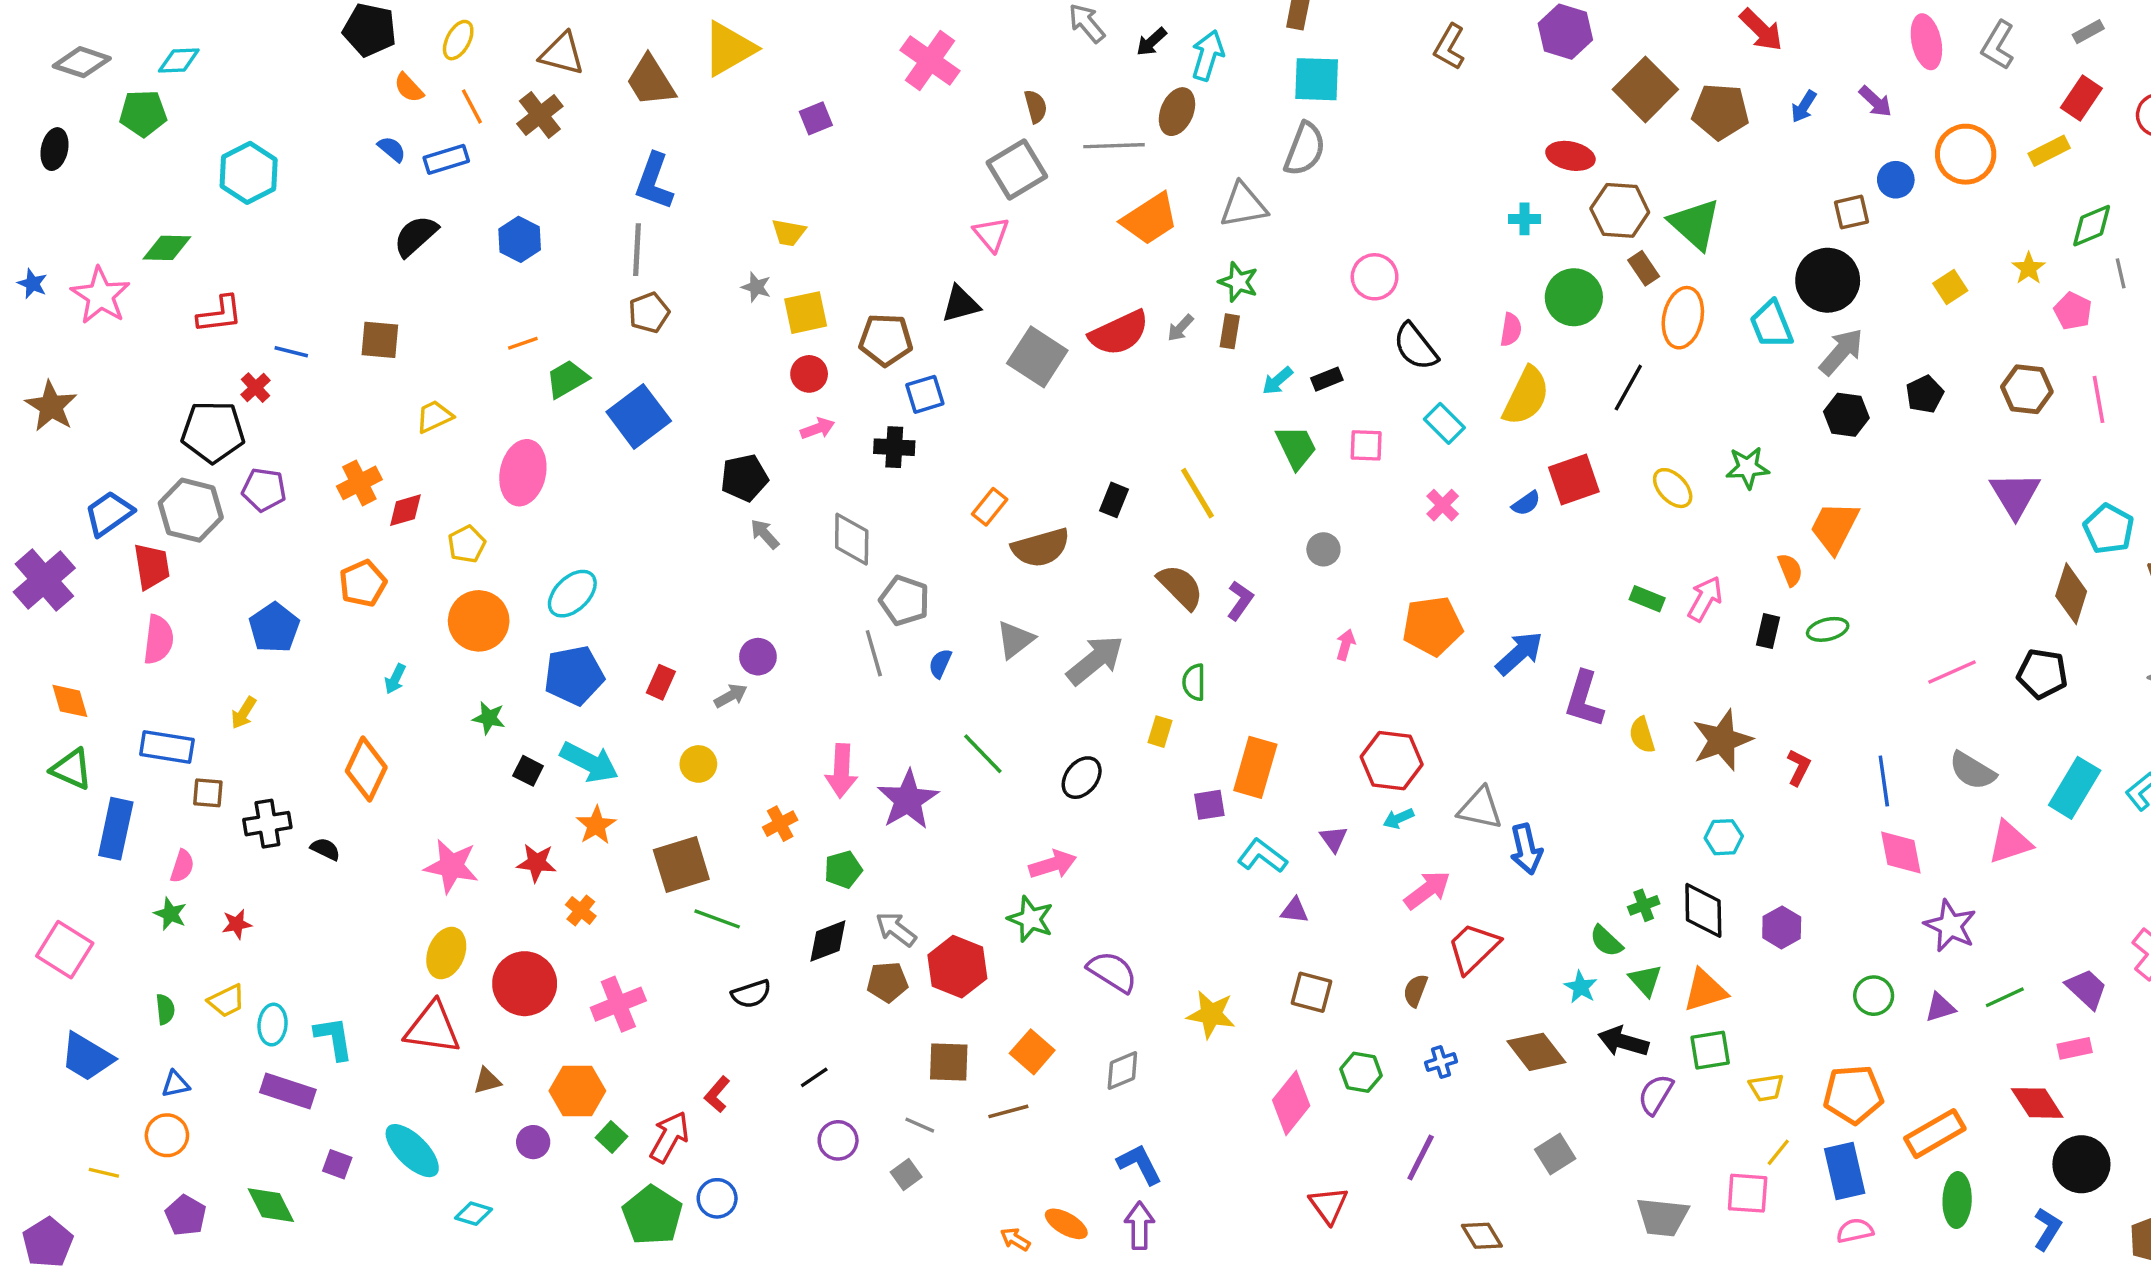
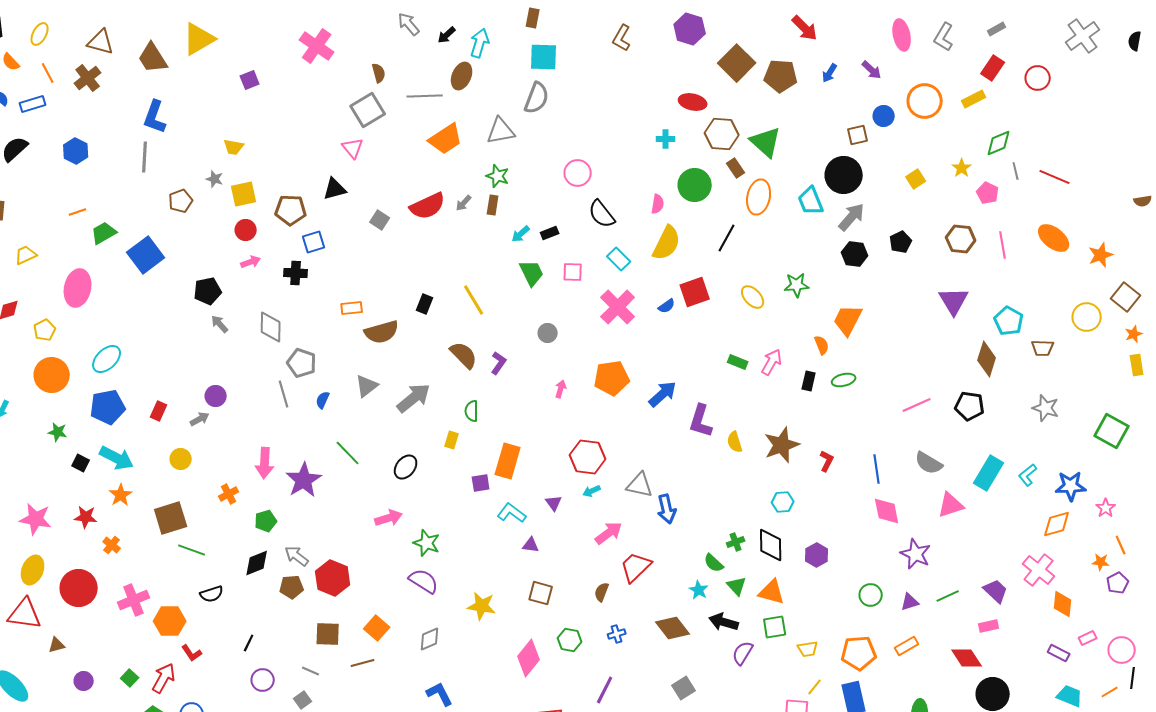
brown pentagon: (649, 313) -> (181, 201), moved
gray square: (1037, 357) -> (380, 220), size x0.6
pink cross: (1443, 505) -> (618, 307), size x1.8
orange rectangle: (990, 507) -> (352, 308), turned 45
green star: (1030, 919) -> (427, 543), moved
orange triangle: (1705, 990) -> (772, 592), turned 32
black line: (814, 1077) -> (249, 643), turned -30
orange hexagon: (577, 1091) -> (170, 621), moved
red L-shape: (717, 1094) -> (192, 653), turned -75
orange rectangle: (1935, 1134) -> (907, 646), moved, size x0.7

